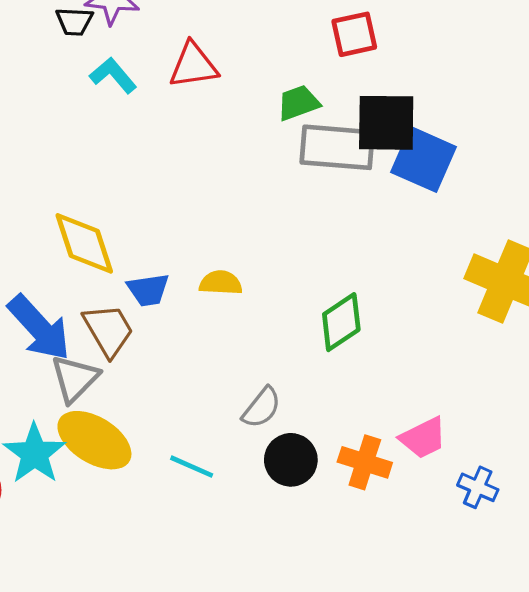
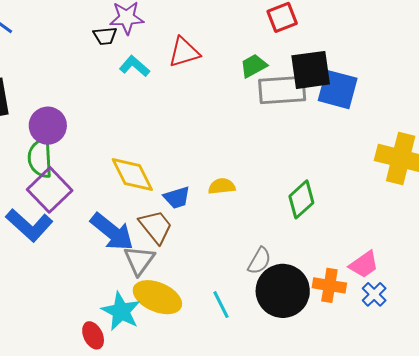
black circle: (291, 460) -> (283, 291), size x1.6
cyan line: (192, 467) -> (221, 305), turned 48
blue cross: (478, 487) -> (374, 294), moved, turned 30

